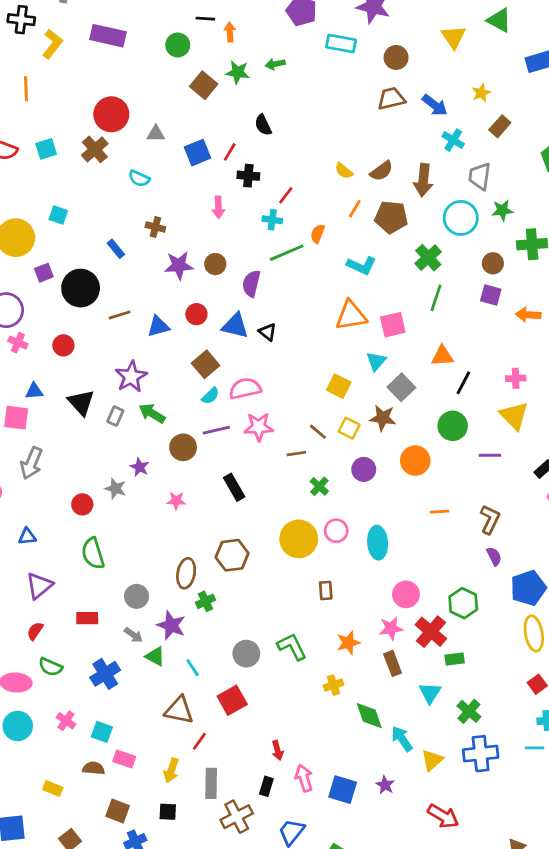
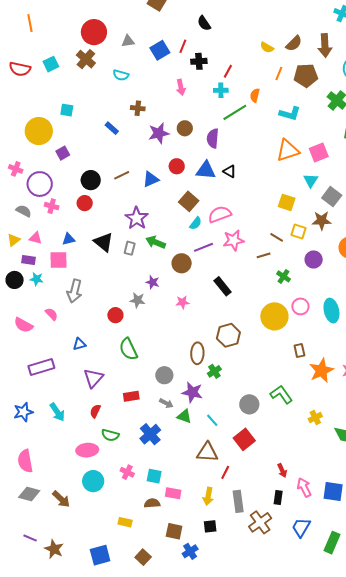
black circle: (81, 288) -> (91, 180), moved, size x0.7
orange star: (348, 643) -> (321, 371), moved, size x1.4

